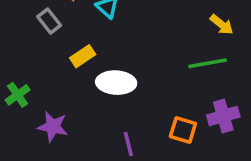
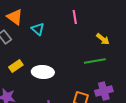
yellow rectangle: (83, 56) -> (16, 66), moved

